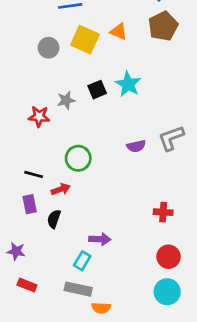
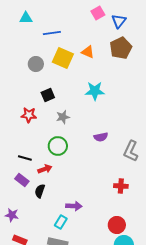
cyan star: (128, 84) -> (95, 91), turned -30
black square: (97, 90) -> (48, 95), moved
gray star: (66, 100) -> (63, 117), moved
gray L-shape: (171, 138) -> (131, 151), moved, turned -45
purple rectangle: (30, 204) -> (22, 180), turned -40
red circle: (169, 257) -> (117, 225), moved

